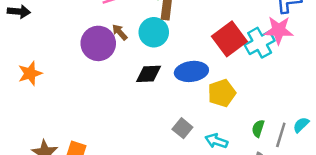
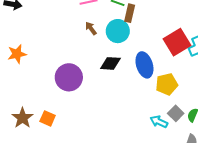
purple circle: (98, 43) -> (69, 77), moved
blue ellipse: (191, 71) -> (144, 65), turned 75
gray square: (182, 128) -> (176, 113), moved

